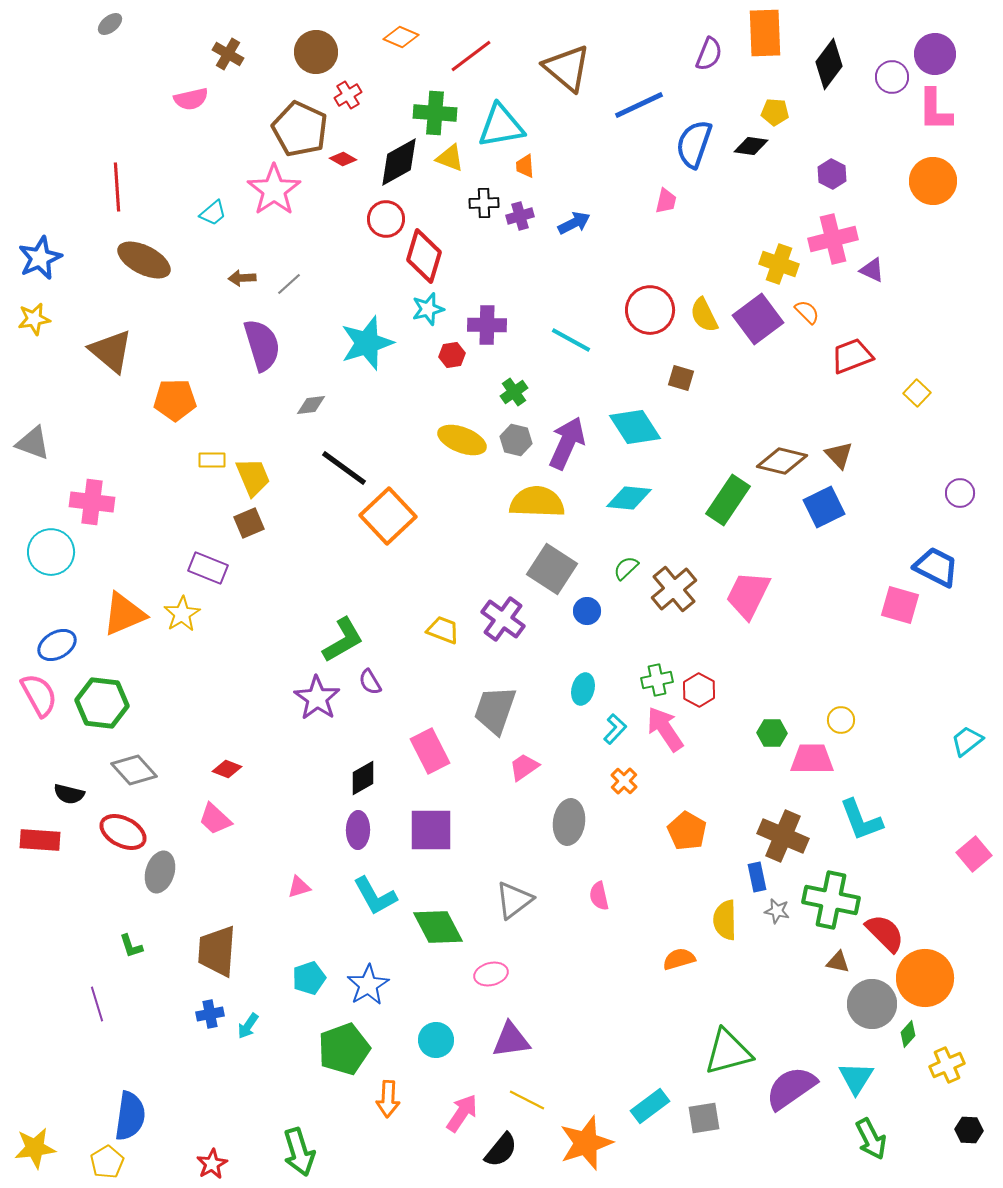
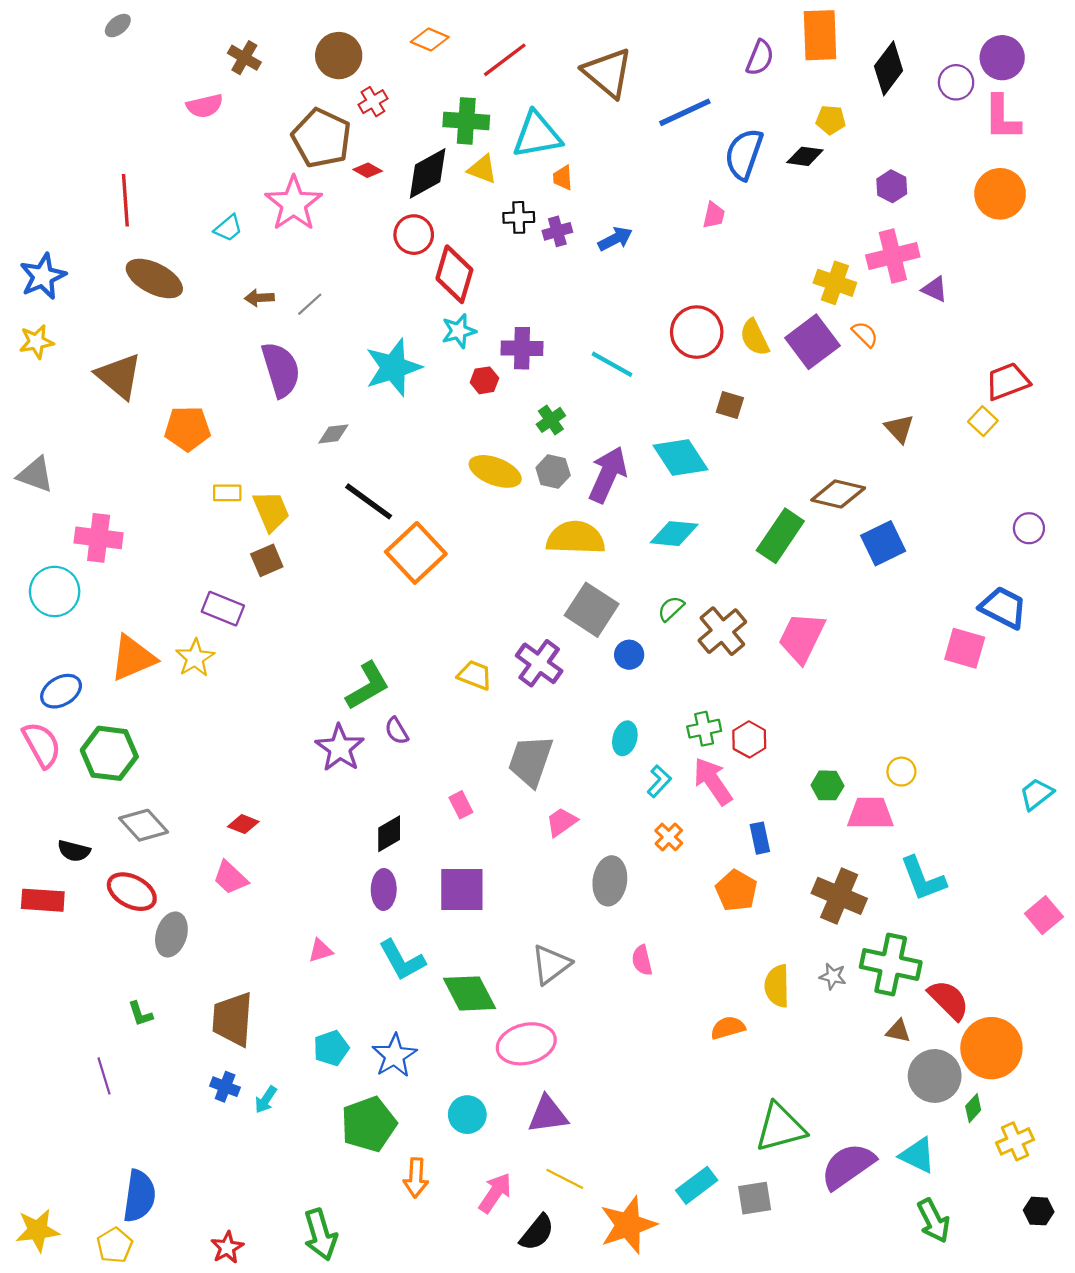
red trapezoid: (852, 356) -> (1008, 381), moved
brown triangle: (839, 455) -> (899, 429), moved
pink rectangle: (430, 751) -> (461, 805), size x0.6
blue rectangle: (757, 877) -> (760, 838), moved
pink ellipse: (491, 974) -> (526, 1044), size x1.6
blue cross: (210, 1014) -> (225, 1087), turned 32
cyan triangle: (856, 1078) -> (917, 1155), turned -36

